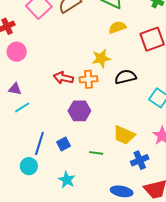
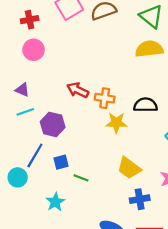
yellow semicircle: (117, 27) -> (149, 49), size x1.4
yellow star: (101, 58) -> (116, 123), moved
purple hexagon: (79, 111) -> (53, 124), moved
green line: (96, 153) -> (81, 178), moved

